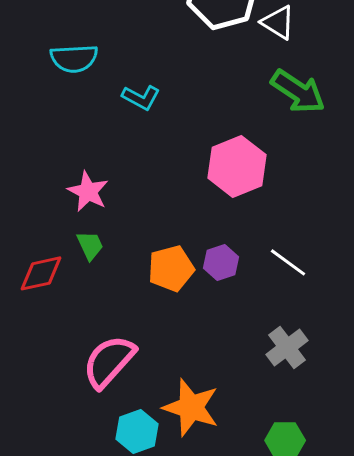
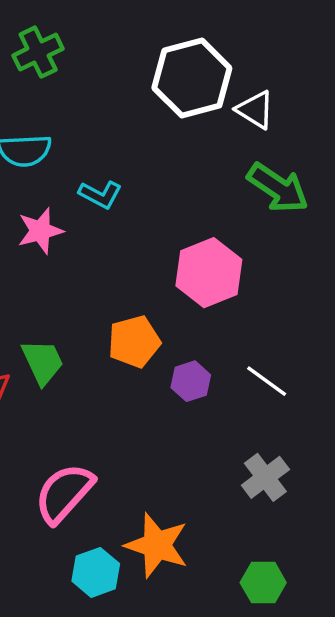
pink star: (88, 191) -> (40, 231), moved, turned 30
green trapezoid: (90, 245) -> (43, 362), size x1.4
orange pentagon: (171, 268) -> (134, 342), moved

